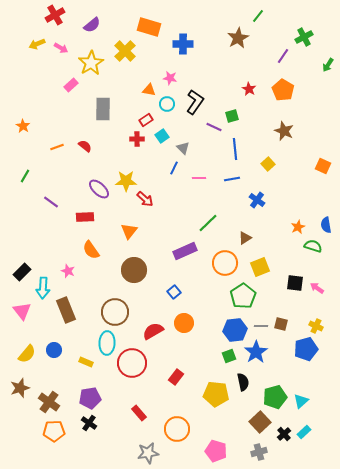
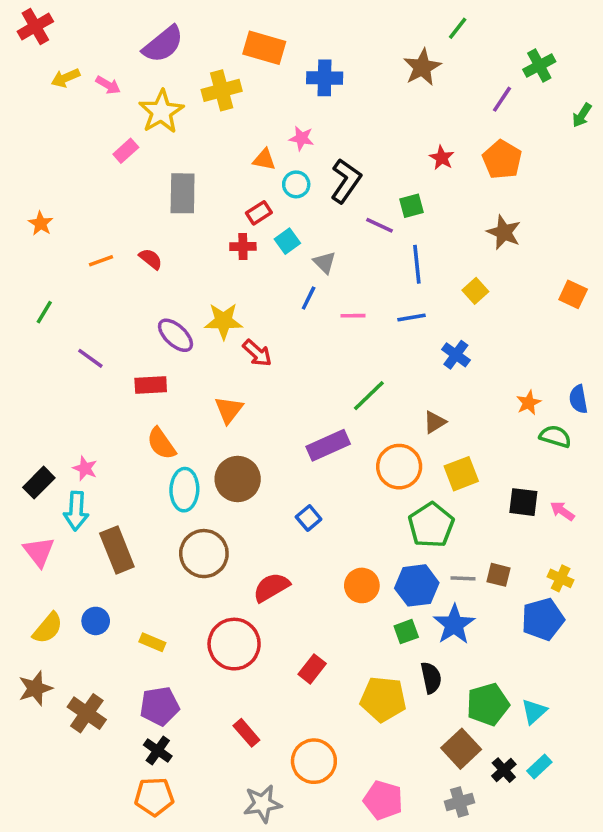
red cross: (55, 15) -> (35, 26), moved
purple semicircle: (92, 25) -> (163, 44), size x1.4
yellow cross: (125, 51) -> (222, 90), turned 30
pink star: (68, 271) -> (85, 468), moved
orange circle: (184, 323) -> (362, 585), moved
cyan ellipse: (107, 343) -> (184, 490), moved
orange pentagon: (54, 431) -> (154, 797), moved

